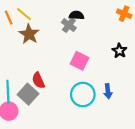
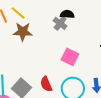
brown star: (29, 34) -> (23, 32), turned -30
red semicircle: (38, 80) -> (46, 84), moved

